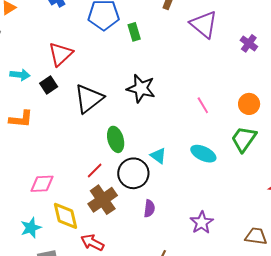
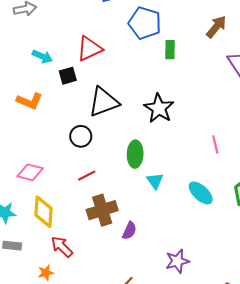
green ellipse: (116, 139) -> (135, 154), moved
black circle: (133, 173) -> (81, 136), moved, size x0.7
brown cross: (103, 200) -> (102, 210), moved

